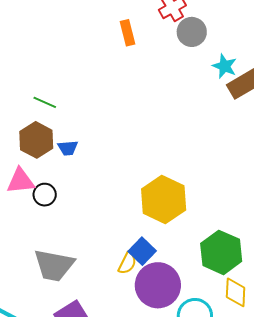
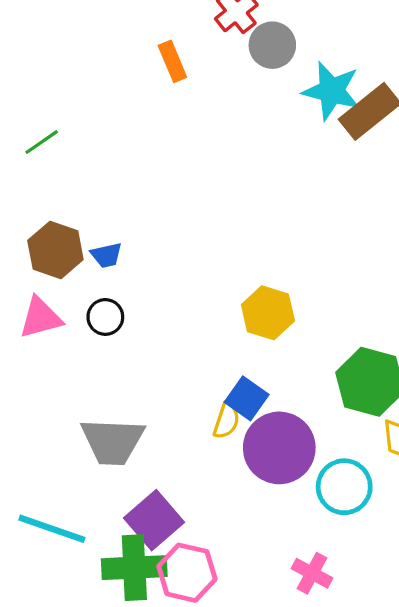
cyan star: (225, 66) -> (332, 91), size x1.5
green line: (45, 102) -> (42, 142), moved, turned -50
black circle: (45, 195) -> (105, 317), moved
yellow hexagon: (164, 199) -> (268, 313), size x0.7

